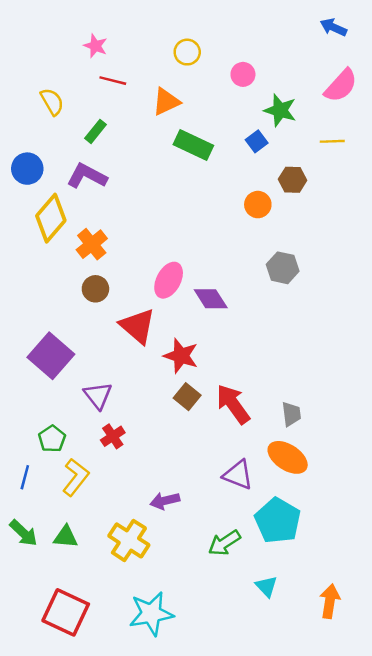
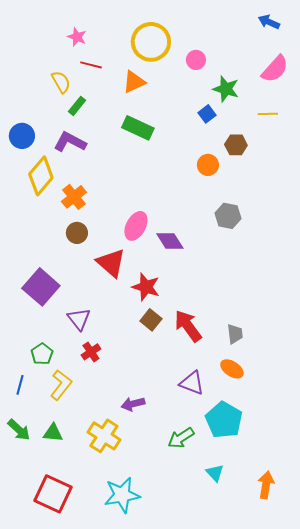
yellow circle: (187, 52) -> (151, 42), size x1.8
yellow semicircle: (52, 102) -> (61, 82), moved
green rectangle: (193, 145) -> (138, 128), moved
orange ellipse: (288, 457) -> (232, 369), size x0.7

